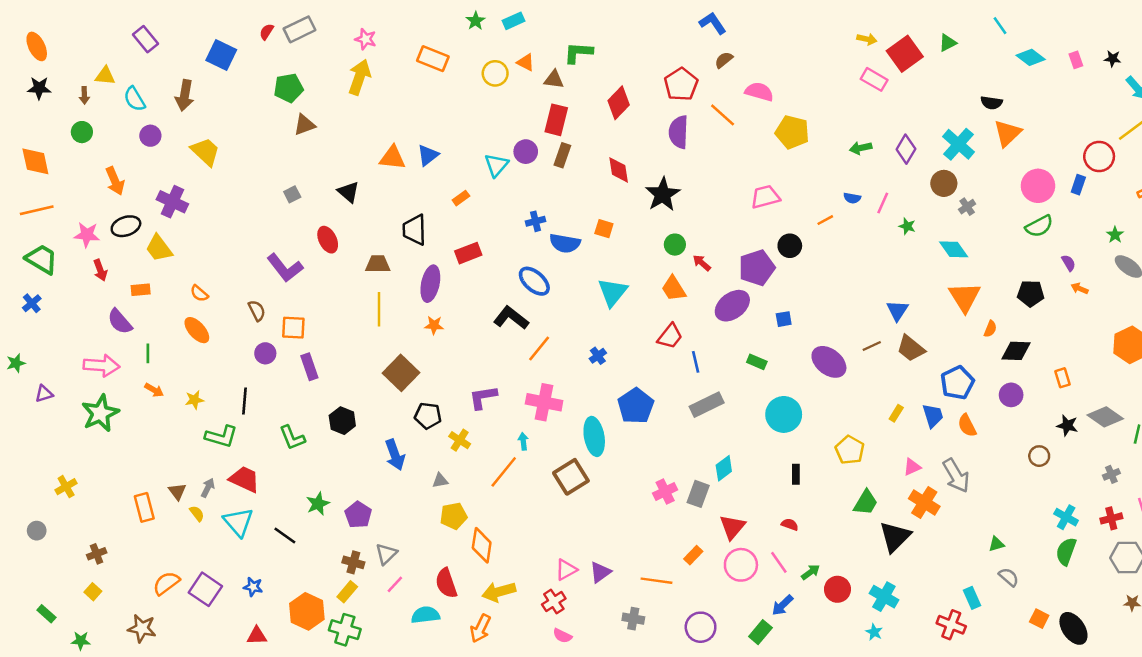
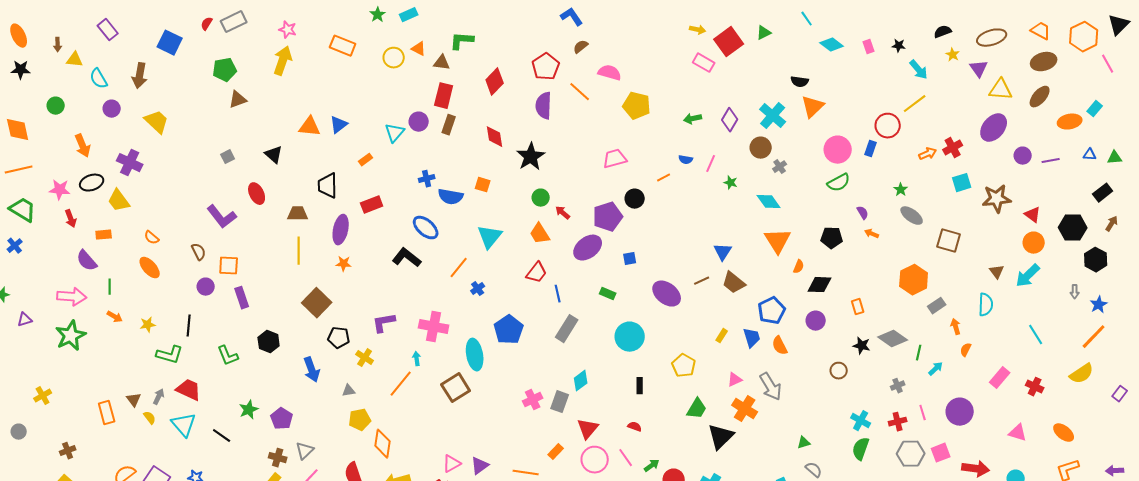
brown arrow: (84, 95) -> (58, 45), moved
orange line: (539, 348) -> (459, 268), moved
gray rectangle: (707, 405) -> (567, 329), turned -32

